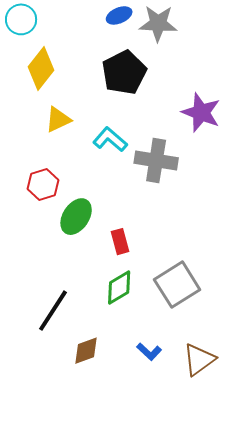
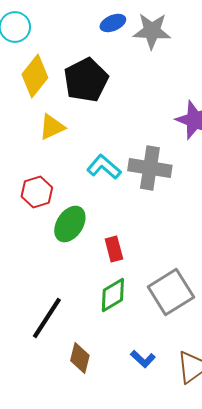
black pentagon: (124, 72) -> (86, 80), moved
cyan L-shape: (110, 140) -> (104, 167), moved
brown diamond: (86, 351) -> (80, 358), turned -56

